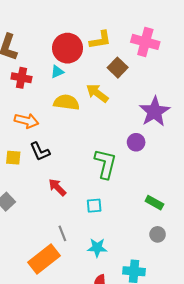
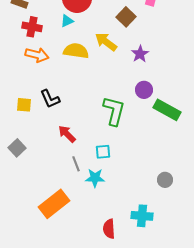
purple star: (154, 112) -> (140, 54), moved, size x0.6
orange arrow: (27, 121) -> (37, 55), moved
green rectangle: (154, 203) -> (167, 110), moved, size x1.5
gray line: (62, 233) -> (76, 164), moved
cyan star: (97, 248) -> (95, 178), moved

